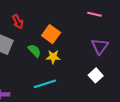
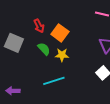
red arrow: (18, 22) -> (39, 26), moved

